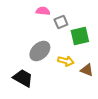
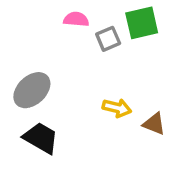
green square: (80, 36) -> (142, 23), moved
gray ellipse: (40, 51) -> (32, 90), moved

